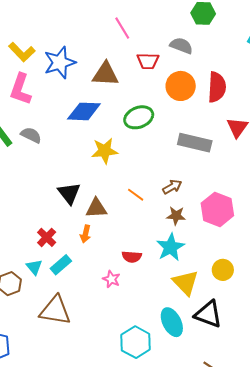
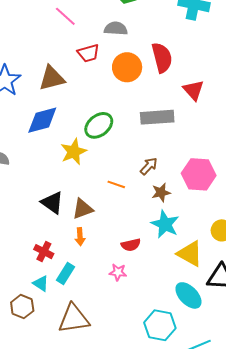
pink line: (122, 28) -> (65, 16), moved
green ellipse: (139, 117) -> (99, 125), moved

